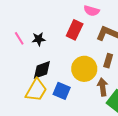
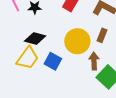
black diamond: (42, 70) -> (35, 38), turned 30

